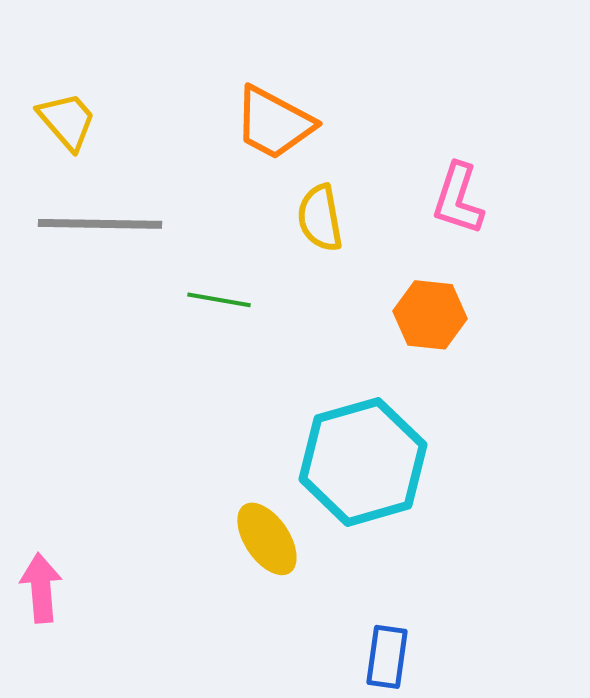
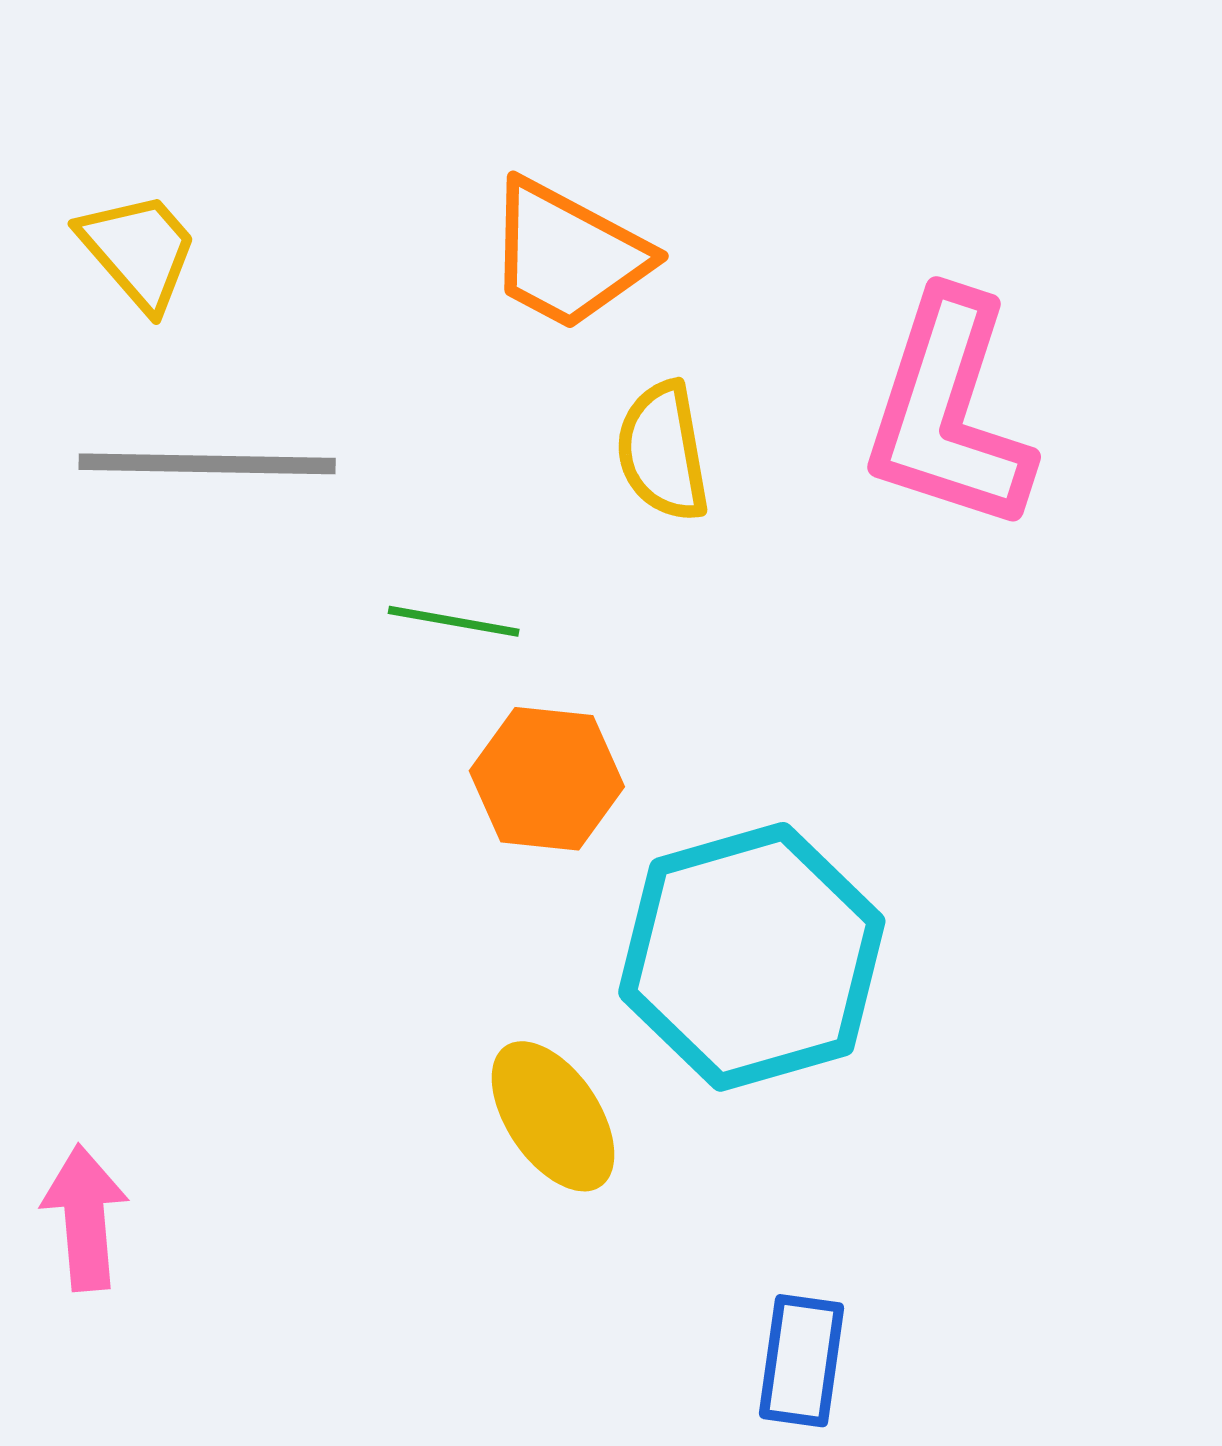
pink L-shape: (458, 199) -> (949, 412), size x1.6
orange hexagon: (430, 315) -> (547, 779), moved

